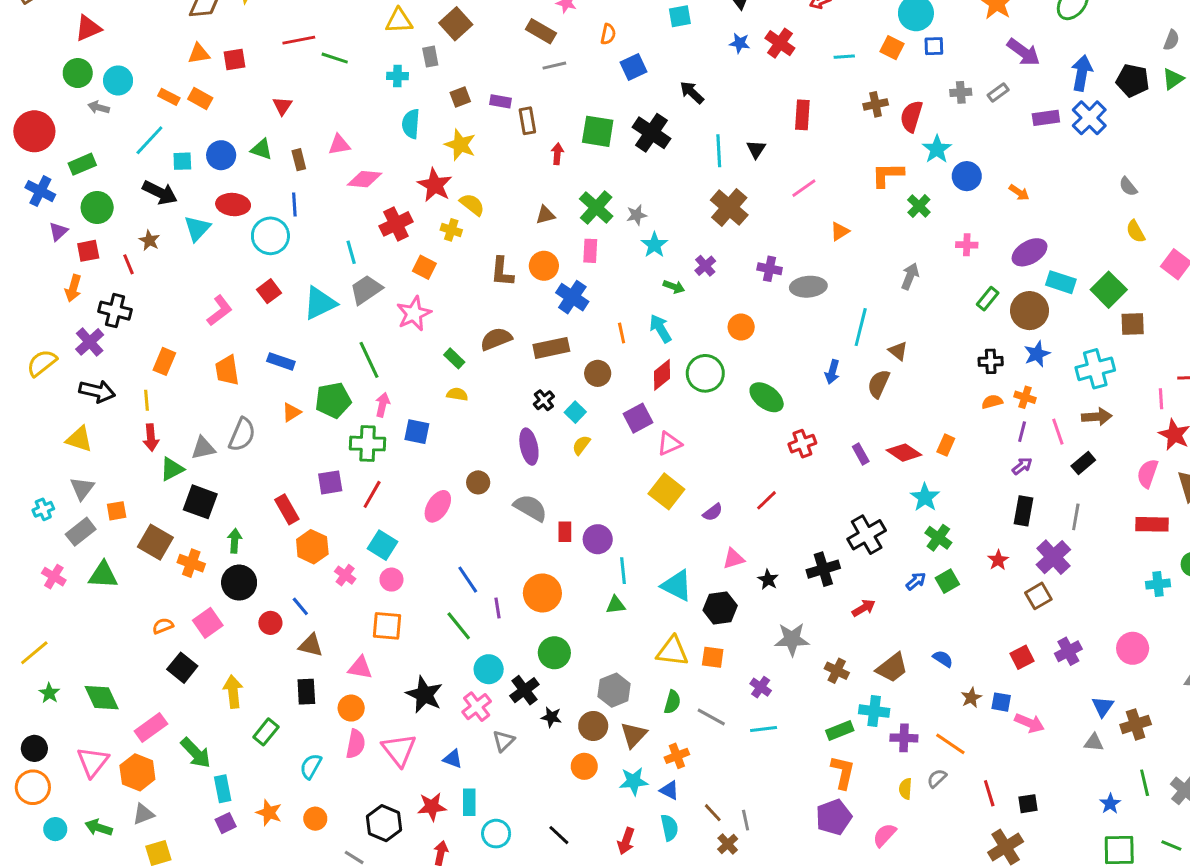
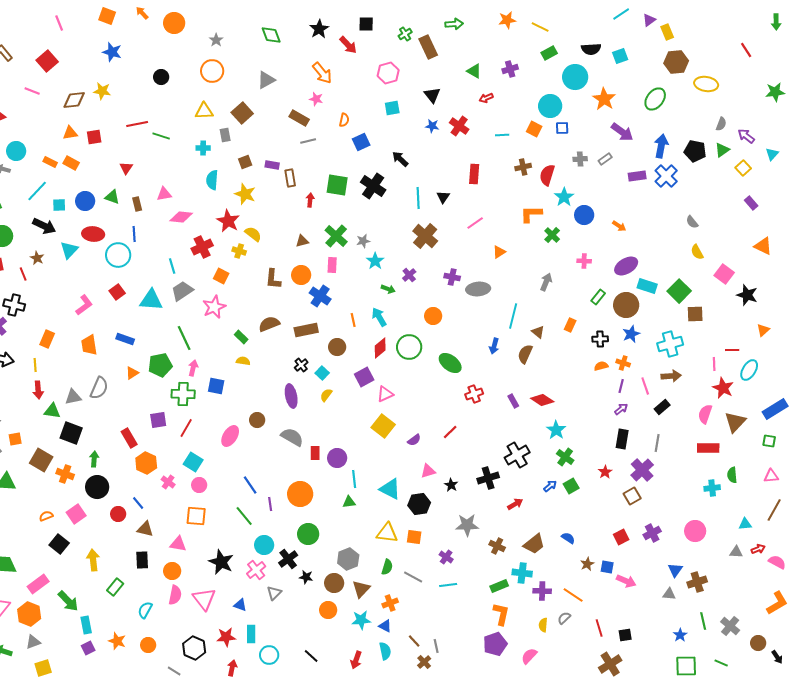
cyan triangle: (320, 303) -> (151, 300), turned 30
orange rectangle: (946, 445) -> (570, 325), moved
green triangle: (172, 469) -> (52, 411), turned 36

